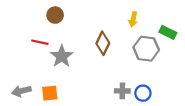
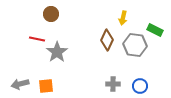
brown diamond: (103, 43) -> (107, 40), moved
blue circle: (143, 93) -> (140, 86), moved

